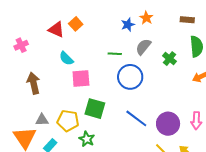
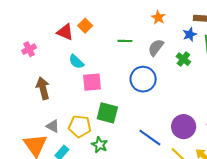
blue star: (128, 25) -> (190, 34), moved
green line: (115, 54) -> (125, 41), moved
blue line: (136, 118) -> (150, 138), moved
gray triangle: (42, 120) -> (53, 126), turned 32

